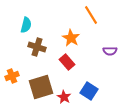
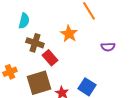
red rectangle: (67, 62) -> (50, 58), moved

